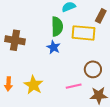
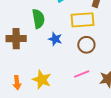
green semicircle: (57, 26) -> (38, 19), moved
brown circle: (93, 69) -> (86, 45), moved

